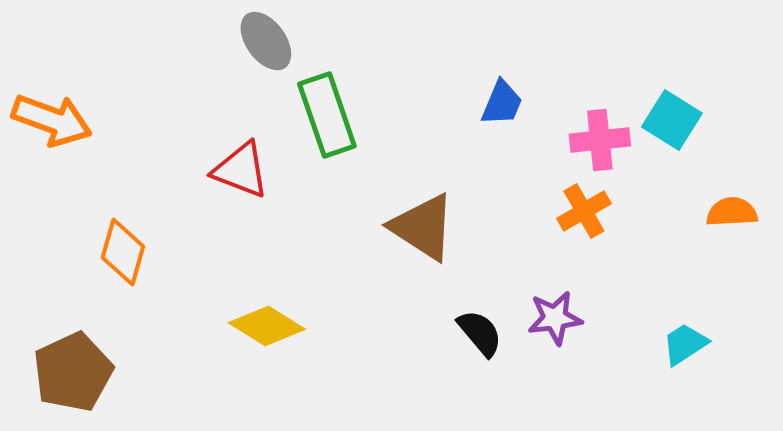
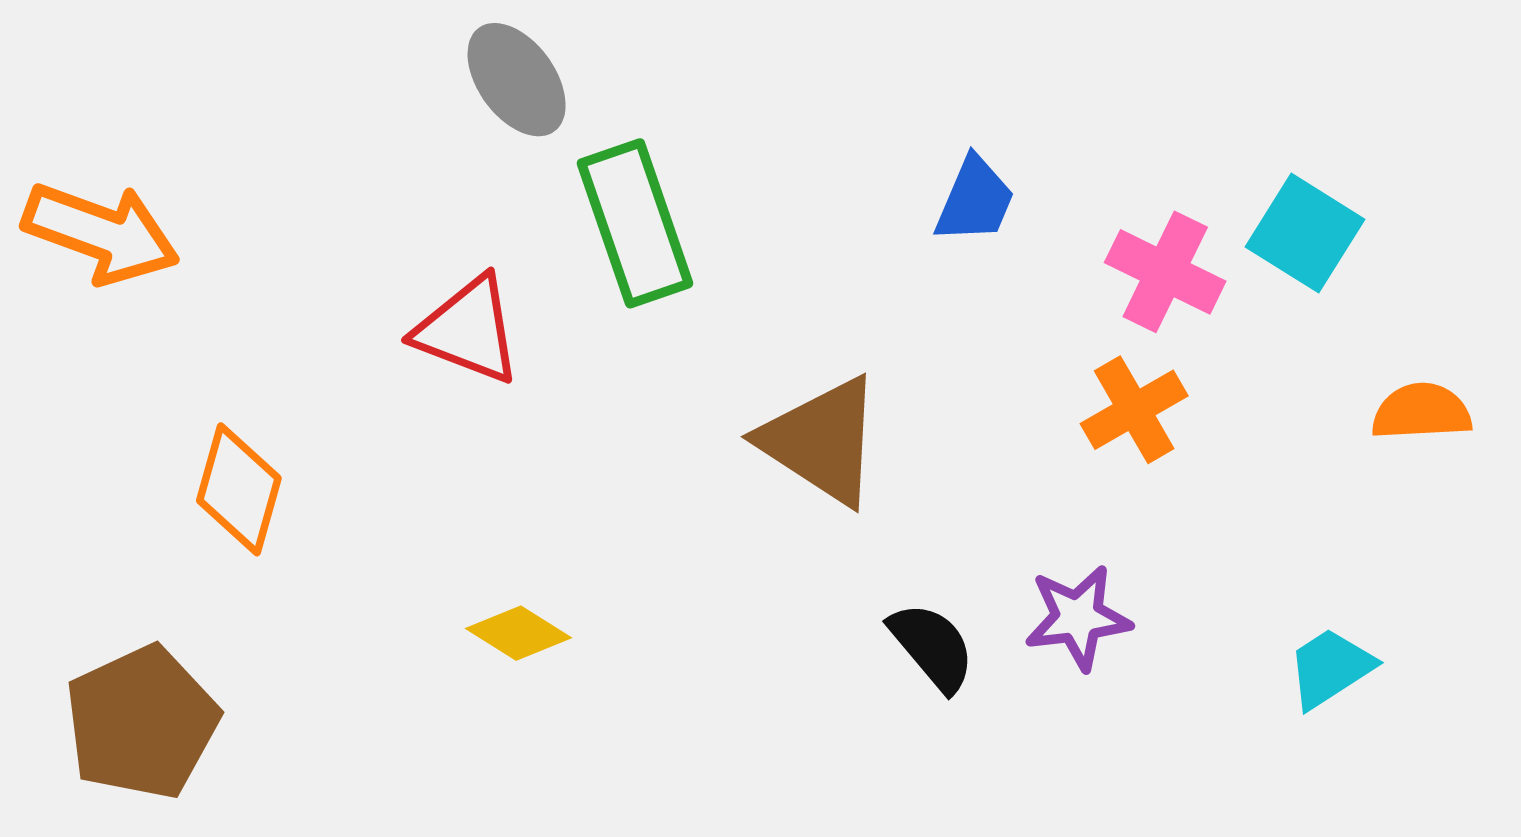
pink cross: (600, 140) -> (1165, 272), turned 32
yellow diamond: (267, 326) -> (519, 633), size x0.7

